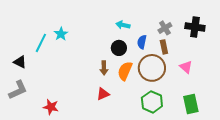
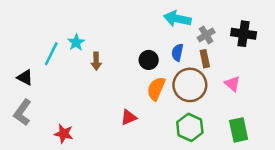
cyan arrow: (123, 25) -> (177, 19), moved, size x1.5
brown arrow: (104, 68) -> (96, 61), moved
gray L-shape: (18, 90) -> (22, 112), turned 150

